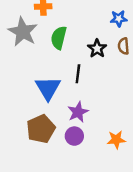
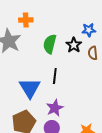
green semicircle: (59, 38) -> (50, 44), moved
black star: (97, 49) -> (74, 45), moved

